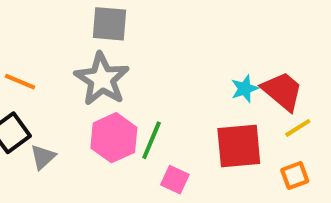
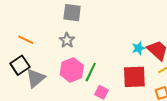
gray star: (102, 79) -> (67, 40), size x0.6
gray triangle: (43, 157) -> (36, 78), size x1.5

